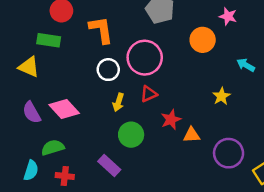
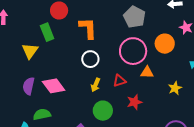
green rectangle: (49, 40) -> (47, 32), turned 54
pink circle: (145, 58) -> (133, 51), moved
yellow triangle: (29, 67) -> (30, 51), turned 36
purple semicircle: (32, 112) -> (29, 86), turned 36
orange triangle: (192, 135) -> (147, 72), moved

